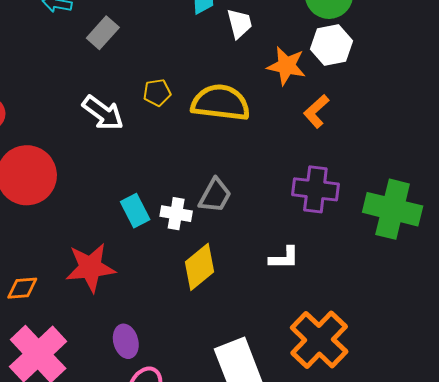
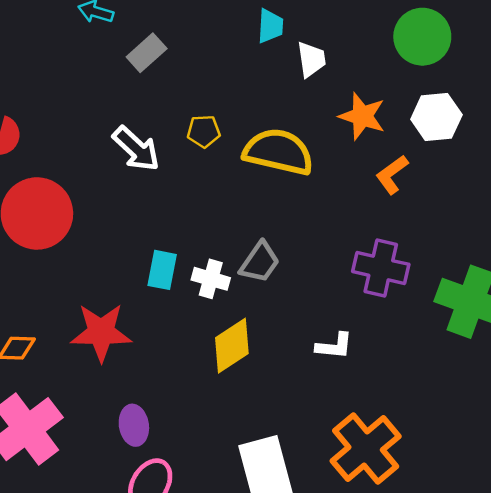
white hexagon: (332, 45) -> (436, 117), moved
cyan rectangle: (135, 211) -> (162, 270), turned 32

